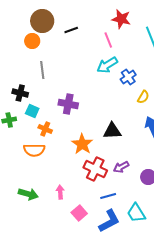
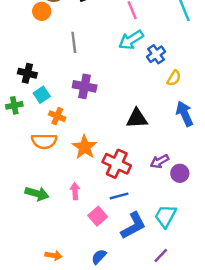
gray line: (42, 70) -> (74, 42), moved
cyan square: (32, 111) -> (42, 95), turned 32
orange star: (82, 144) -> (85, 147), moved
purple arrow: (121, 167) -> (160, 161), moved
blue line: (108, 196) -> (119, 196), moved
cyan trapezoid: (136, 213) -> (166, 216), turned 60

